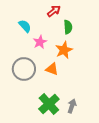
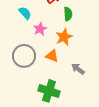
green cross: (49, 104) -> (49, 91), turned -30
gray arrow: (72, 106) -> (78, 69), moved, turned -72

